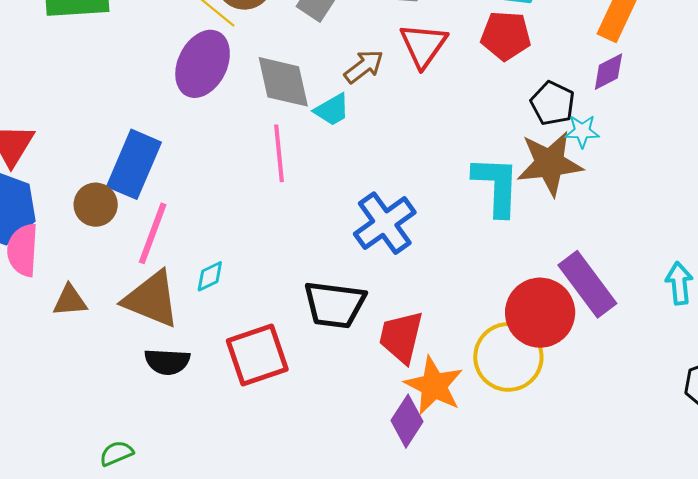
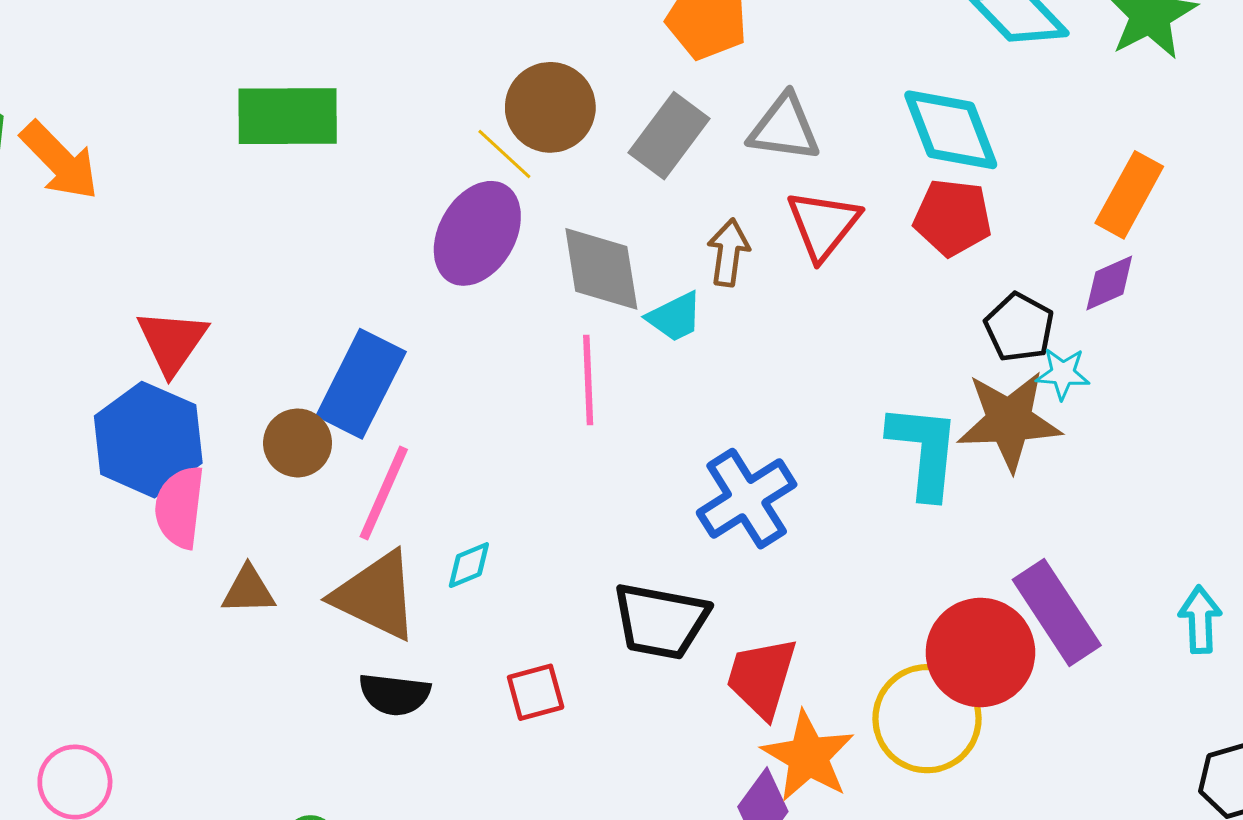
brown arrow: (364, 66) -> (728, 252), turned -48
red square: (257, 355) -> (536, 692), size x0.6

